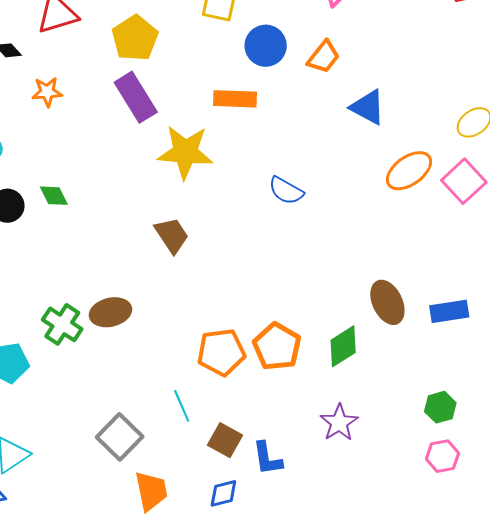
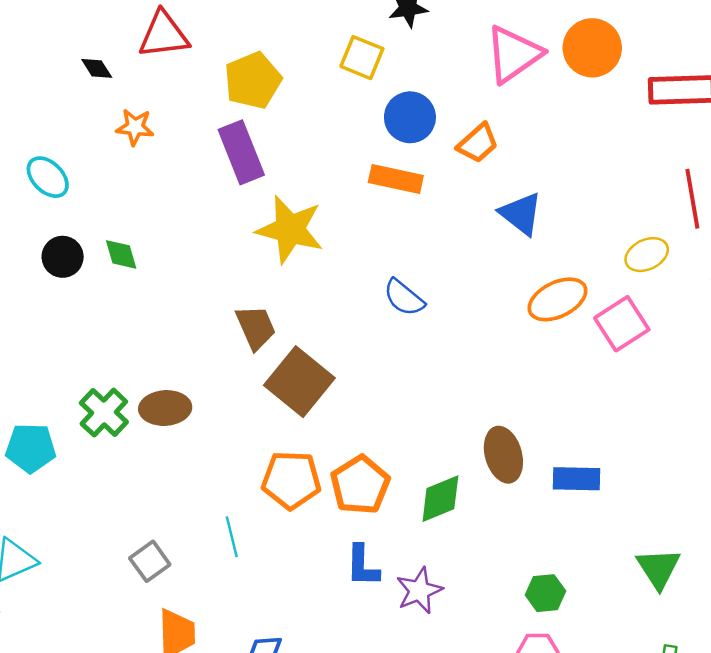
orange rectangle: (235, 99) -> (396, 179), moved
gray square: (120, 437) -> (150, 561), size x0.7
brown square: (225, 440) -> (299, 382), moved, size x1.6
blue L-shape: (267, 458) -> (362, 566), moved

